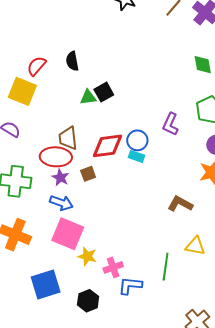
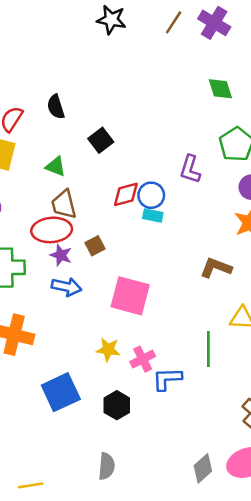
green triangle: (88, 97) -> (56, 166), moved, turned 36
red diamond: (107, 146) -> (126, 194), moved, size x0.7
pink square: (68, 234) -> (130, 296), moved

